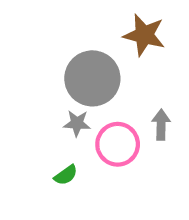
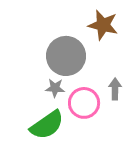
green semicircle: (66, 175) -> (47, 125), size x2.0

